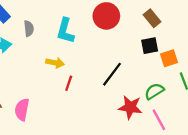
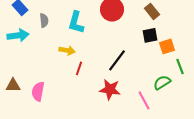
green semicircle: (154, 91) -> (162, 82), moved
red star: (130, 107) -> (110, 89), moved
pink line: (159, 120) -> (144, 100), moved

